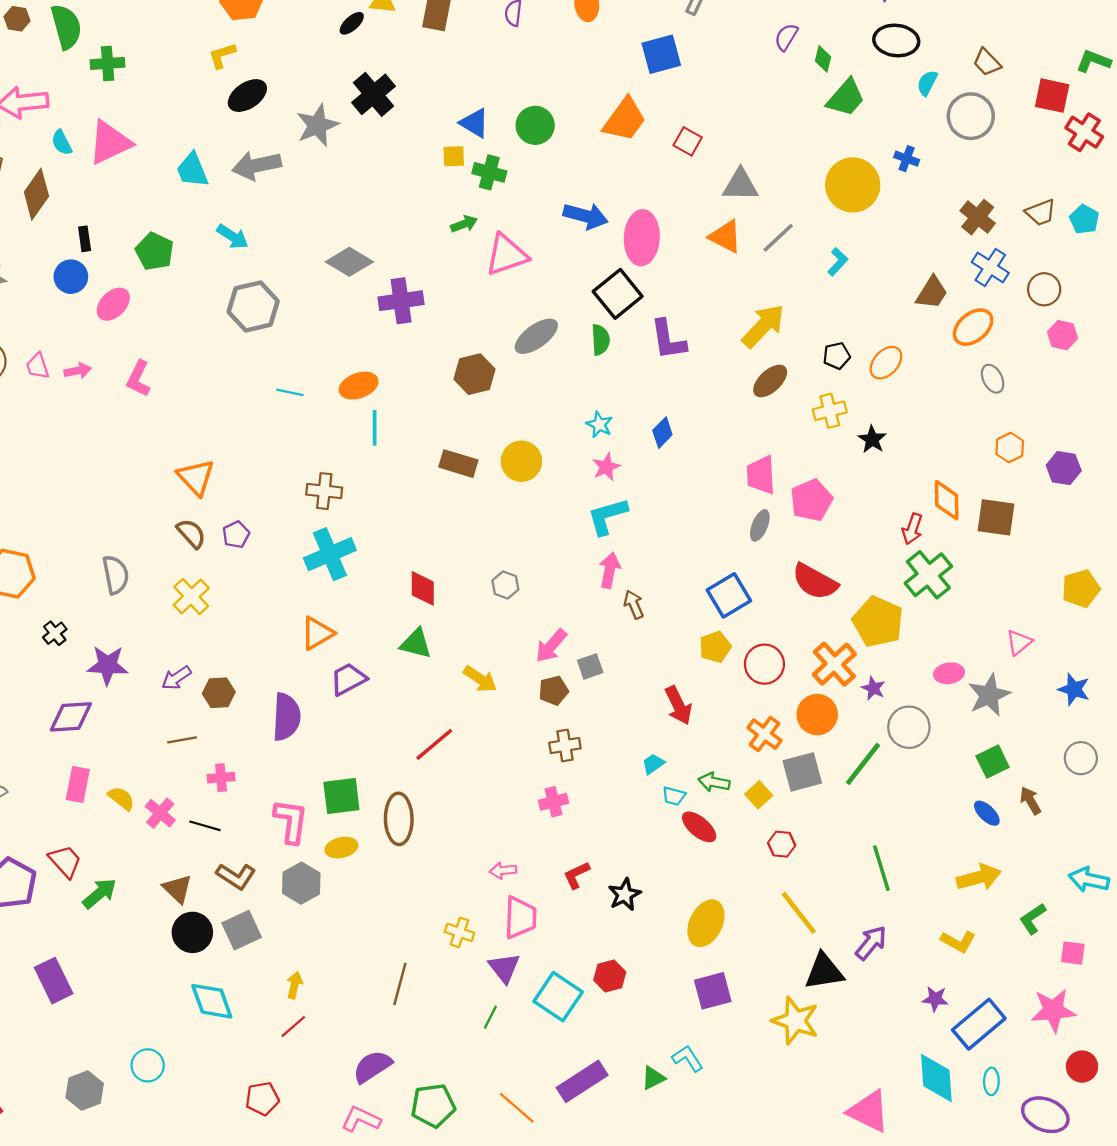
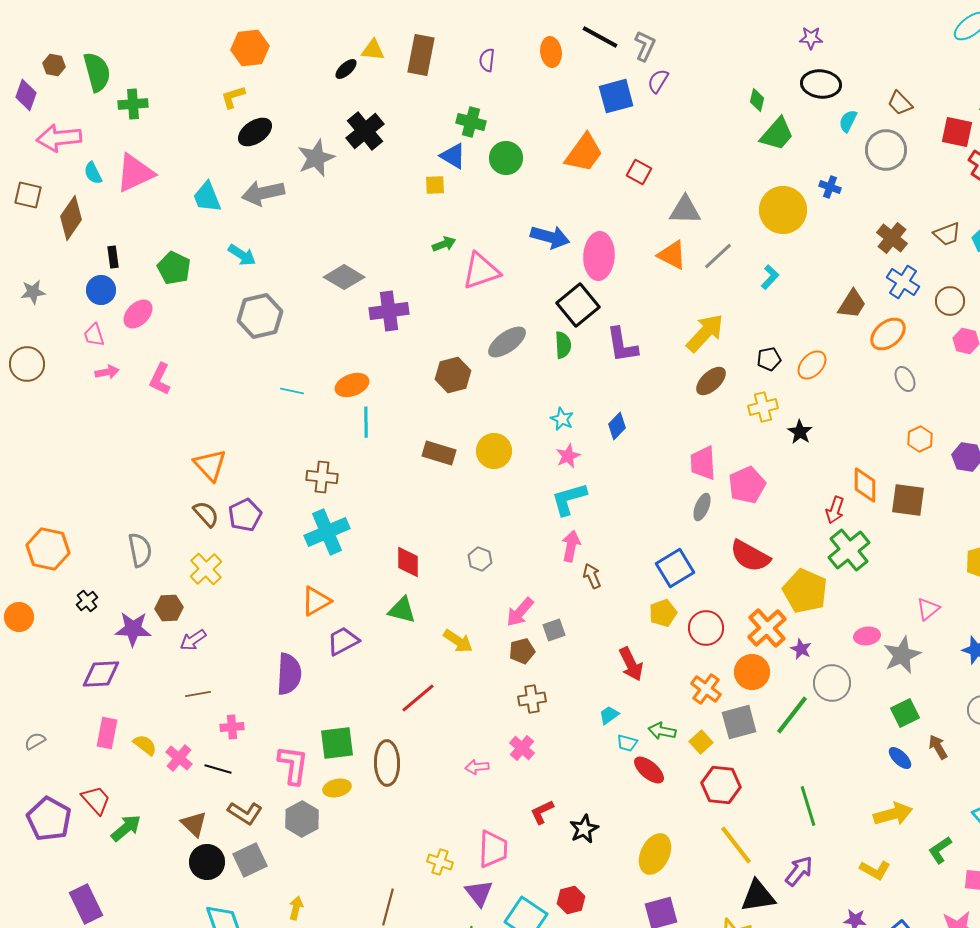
purple semicircle: (786, 37) -> (658, 81), moved
green cross: (489, 172) -> (471, 122), moved
pink trapezoid: (38, 366) -> (94, 335), moved
purple pentagon: (236, 535) -> (245, 515), size x1.4
brown hexagon: (219, 693) -> (169, 608), moved
pink cross: (553, 802) -> (522, 748), turned -35
red hexagon: (782, 844) -> (721, 785), size x1.6
pink arrow: (503, 870) -> (477, 767), moved

